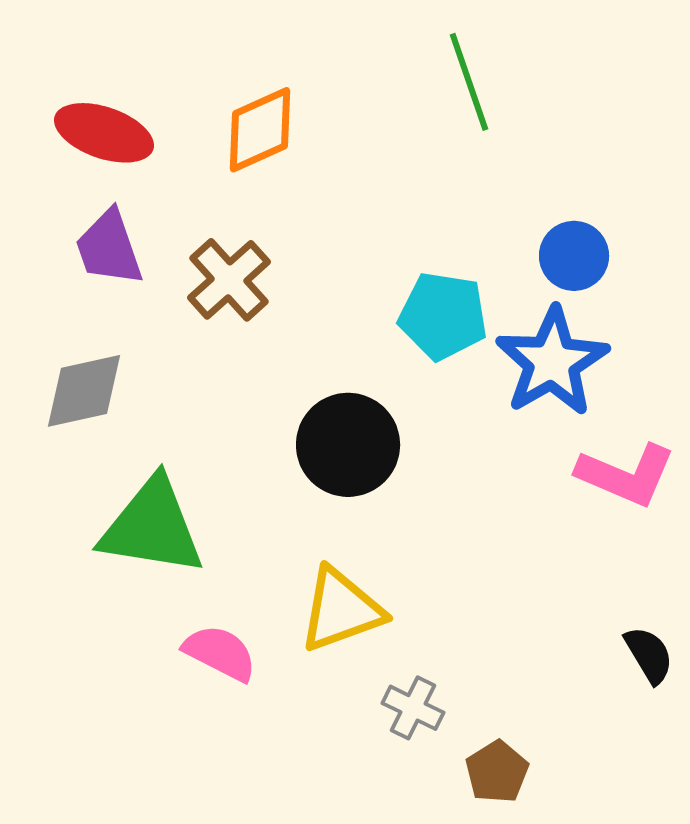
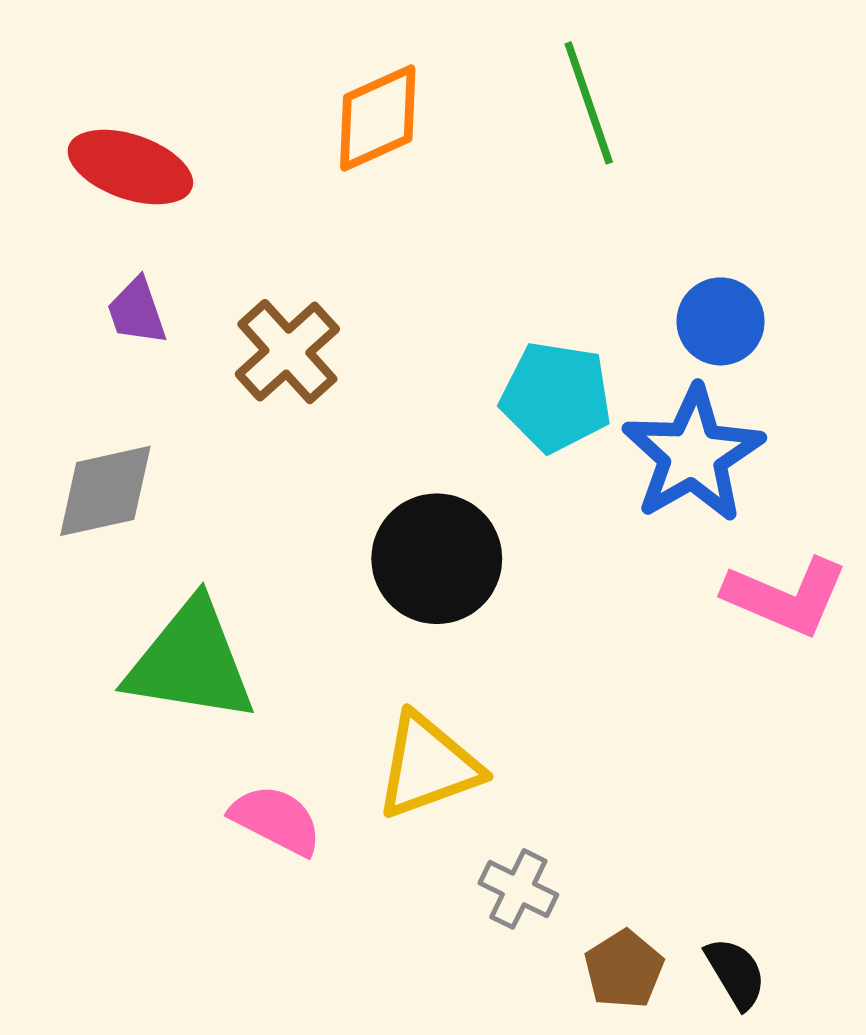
orange diamond: (260, 130) -> (378, 118), moved
purple trapezoid: (109, 248) -> (137, 311), size x0.7
black semicircle: (649, 655) -> (736, 973), moved

